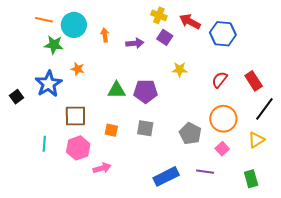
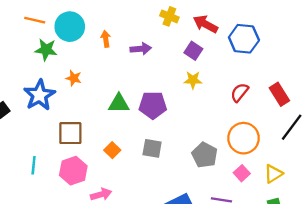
purple square: (165, 37) -> (193, 51), moved
orange square: (111, 130) -> (112, 150), turned 32
yellow triangle: (256, 140) -> (273, 174), moved

